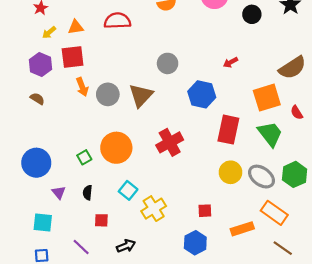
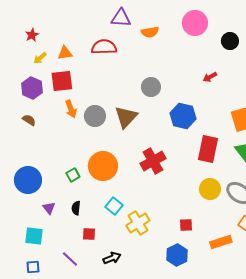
red arrow: (231, 62) -> (210, 77), moved

